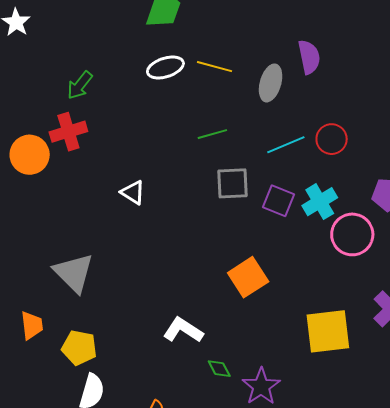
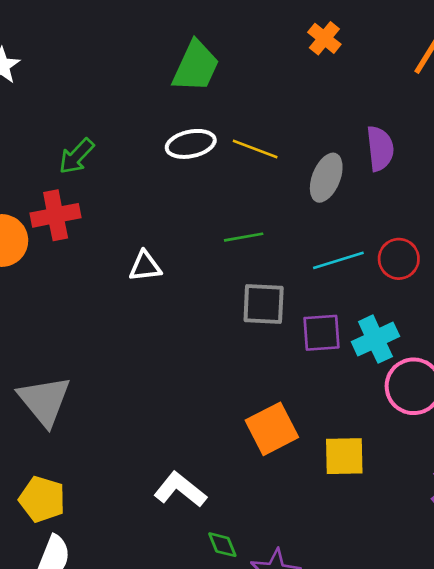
white triangle: (133, 192) -> (145, 266), moved, turned -44
purple square: (278, 201) -> (321, 333), turned -32
yellow square: (328, 331) -> (344, 456), moved, size x0.7

